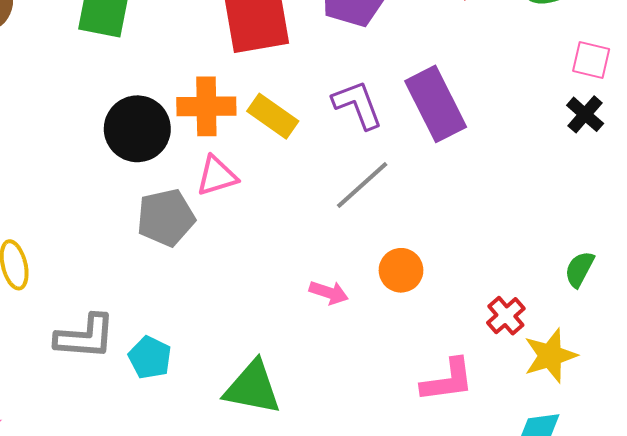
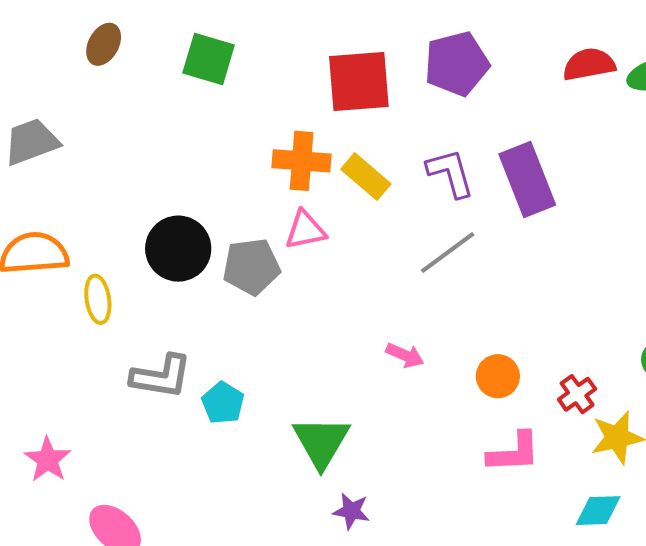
black circle: (137, 129) -> (178, 249), moved
orange circle: (401, 270) -> (498, 376), moved
green triangle: (253, 388) -> (321, 442), turned 44

